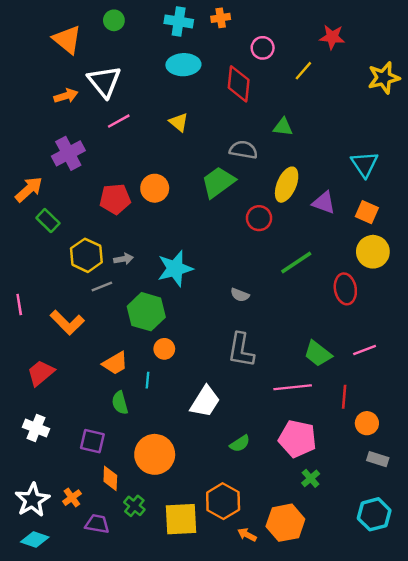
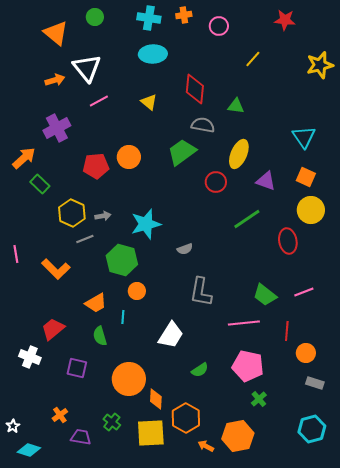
red star: (332, 37) -> (285, 20), moved
pink circle: (263, 48) -> (219, 26), moved
red diamond: (239, 84) -> (195, 89), moved
purple triangle: (324, 203) -> (266, 181), moved
gray semicircle: (240, 295) -> (185, 249), moved, turned -42
red trapezoid: (41, 373) -> (53, 329), moved
orange diamond: (110, 478) -> (156, 399), moved
white star: (32, 500) -> (13, 426), moved, size x0.5

